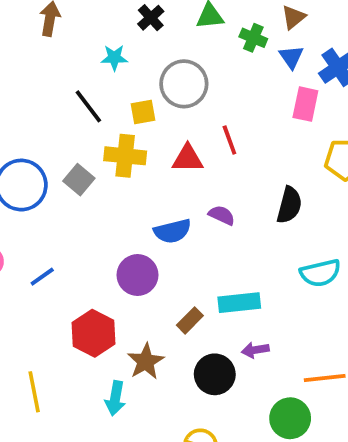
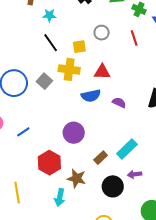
cyan star: (114, 58) -> (49, 15), moved
gray circle: (184, 84) -> (102, 33), size x0.6
red line: (229, 140) -> (134, 38), moved
blue semicircle: (172, 231) -> (91, 96), moved
cyan rectangle: (239, 303) -> (127, 149), turned -40
brown star: (146, 361) -> (76, 178), turned -30

